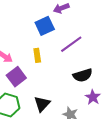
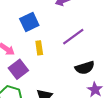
blue square: (45, 26) -> (29, 22), moved

